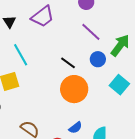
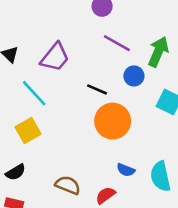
purple trapezoid: (43, 17) -> (55, 57), moved
blue semicircle: (75, 128) -> (126, 170), turned 72

